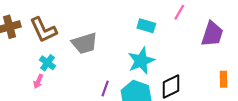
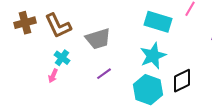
cyan rectangle: (146, 26) -> (158, 22), size x1.5
purple line: (105, 89) -> (104, 74), moved, turned 35

